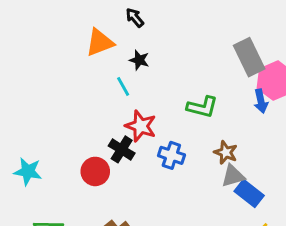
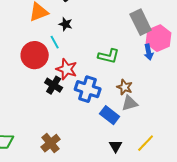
blue cross: (171, 155) -> (88, 89), size x1.4
red circle: (95, 171) -> (35, 55), moved, size x1.4
blue rectangle: (249, 193) -> (110, 115), moved

